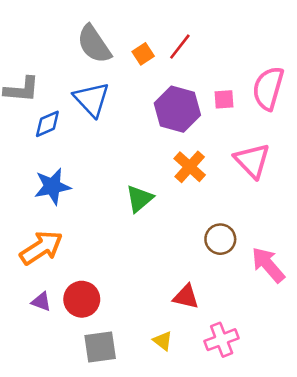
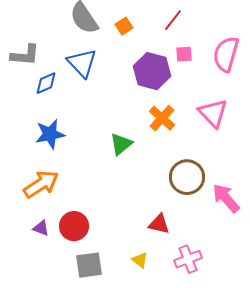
red line: (180, 47) -> (173, 20), moved
pink square: (224, 99) -> (184, 54), moved
brown circle: (220, 239) -> (187, 177), size x1.4

